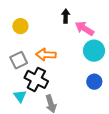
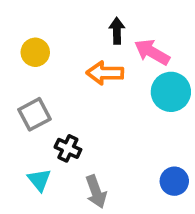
orange arrow: (46, 55) -> (105, 73), moved
black cross: (36, 79) -> (68, 148), size x0.6
blue circle: (94, 82) -> (174, 181), moved

